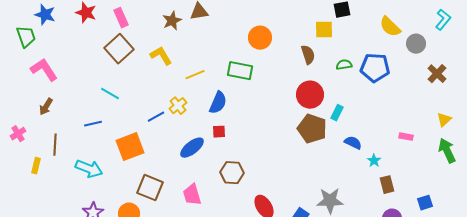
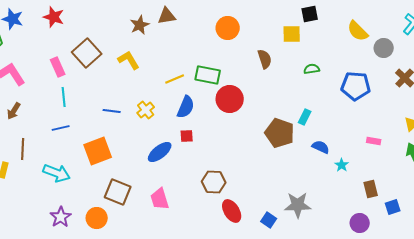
pink rectangle: (121, 18) -> (58, 67), moved
orange circle: (260, 38) -> (228, 28), moved
brown semicircle: (308, 55) -> (265, 59), moved
blue pentagon: (375, 68) -> (356, 86), moved
yellow line: (195, 75) -> (175, 79), moved
cyan line: (110, 94) -> (64, 97), moved, turned 54
red circle: (310, 95) -> (230, 99), moved
blue line: (156, 117) -> (112, 111), moved, turned 36
brown hexagon: (232, 173) -> (214, 182), moved
brown rectangle: (387, 185) -> (371, 189), moved

